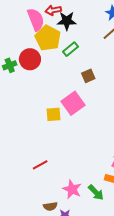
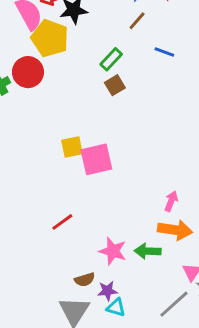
green rectangle: (70, 49) -> (111, 59), moved
pink square: (73, 103) -> (96, 159), moved, turned 30
green arrow: (96, 192) -> (148, 251), turned 144

